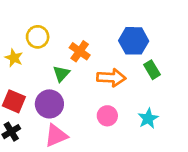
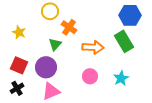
yellow circle: (38, 37) -> (50, 11), moved
blue hexagon: (134, 41) -> (130, 15), moved
green rectangle: (152, 70) -> (124, 41), size x1.5

